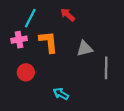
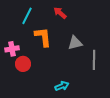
pink cross: (19, 40) -> (12, 49), moved
cyan arrow: (61, 94) -> (62, 86), moved, turned 128

